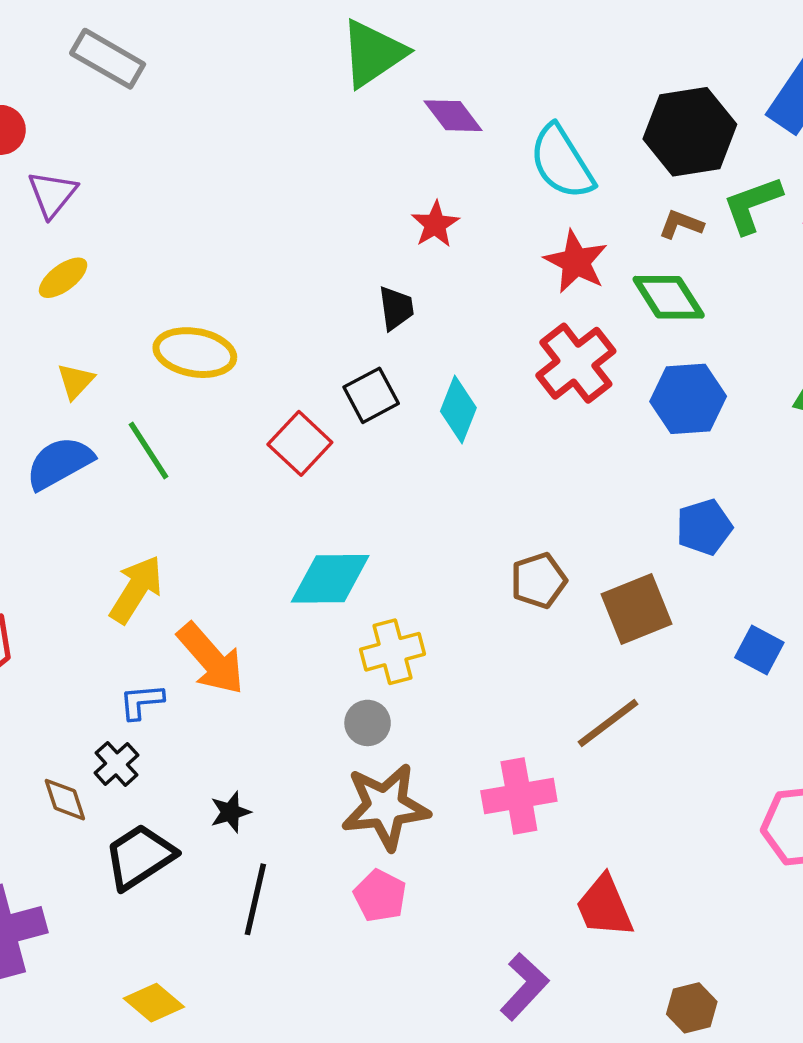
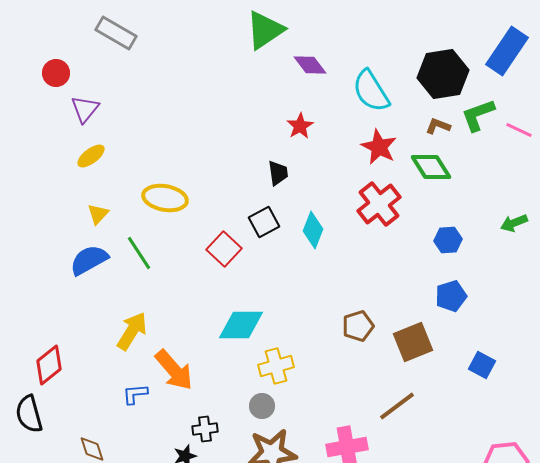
blue hexagon: (688, 399) -> (448, 240), moved, size x0.7
black cross: (116, 764) -> (205, 429), moved, turned 35

